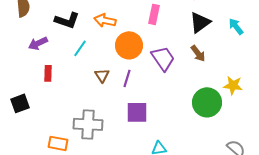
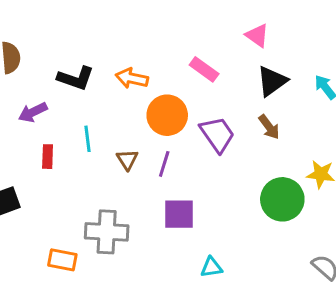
pink rectangle: (154, 14) -> (204, 69), turned -66
cyan line: (80, 48) -> (87, 139), moved, turned -42

